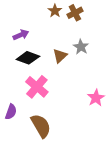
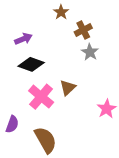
brown cross: (75, 13) -> (83, 30), moved
brown triangle: (60, 56) -> (68, 88), moved

